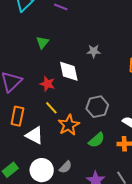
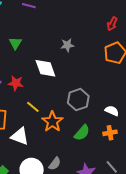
red star: (47, 84) -> (16, 83), moved

